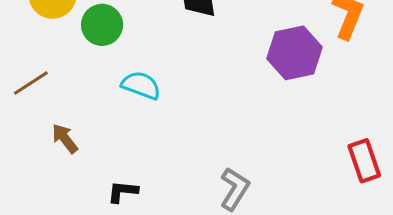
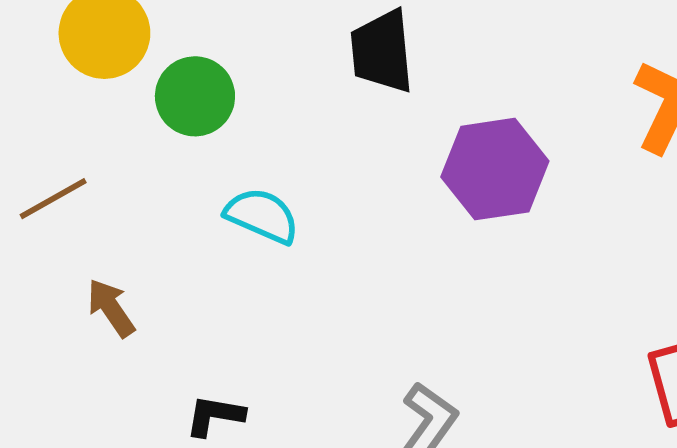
purple hexagon: (294, 53) -> (495, 169), moved

